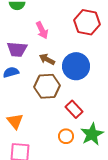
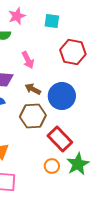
red rectangle: (74, 109) -> (60, 139), size x1.4

